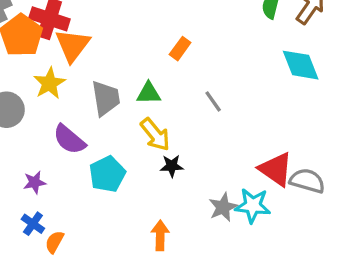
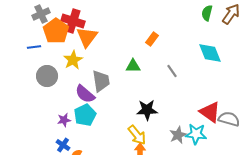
cyan diamond: (301, 65) -> (210, 53), moved
gray trapezoid: (106, 98) -> (101, 81), moved
yellow arrow: (155, 134) -> (137, 135), moved
black star: (172, 166) -> (147, 110), size x1.5
cyan pentagon: (107, 174) -> (85, 115), moved

